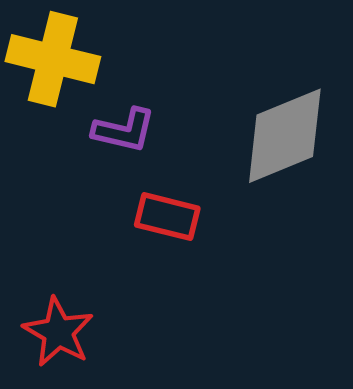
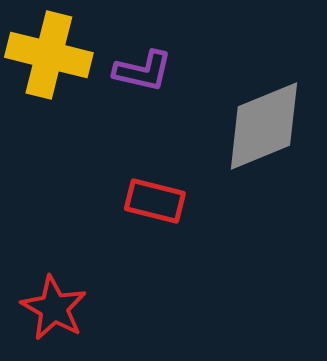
purple L-shape: (124, 130) -> (143, 71), moved

